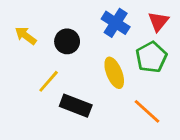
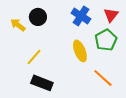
black circle: (67, 41) -> (38, 17), moved
black rectangle: (76, 106) -> (42, 83), moved

